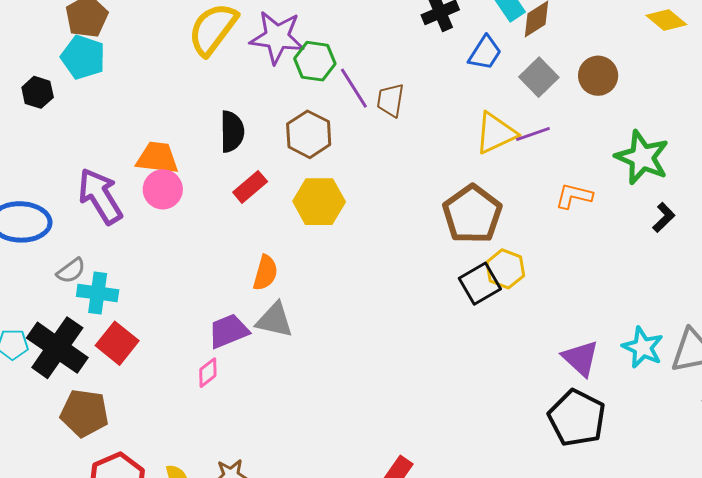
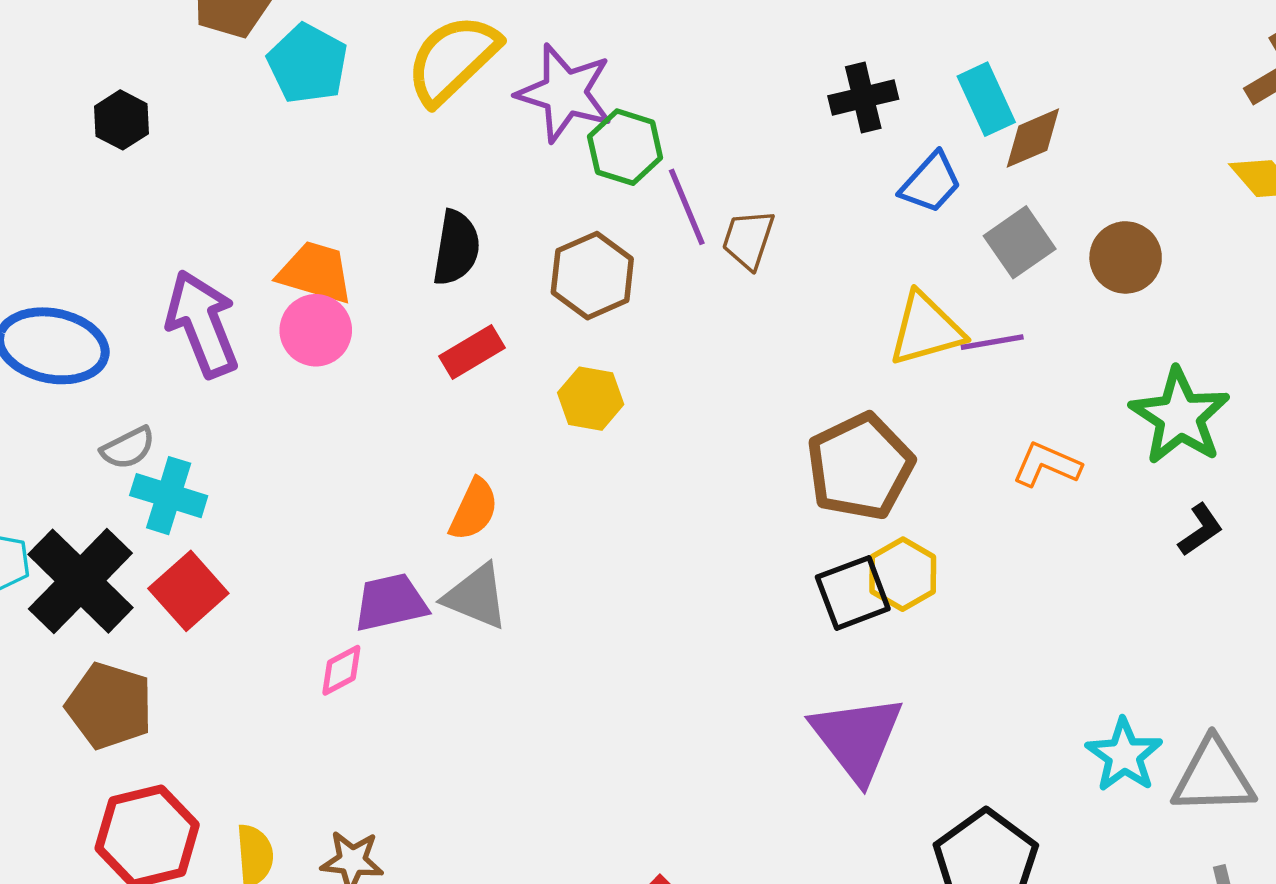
cyan pentagon: (83, 57) -> (308, 64), moved
yellow hexagon: (319, 202) -> (591, 399), size x0.7
purple triangle: (580, 358) -> (857, 738), moved, size x1.4

